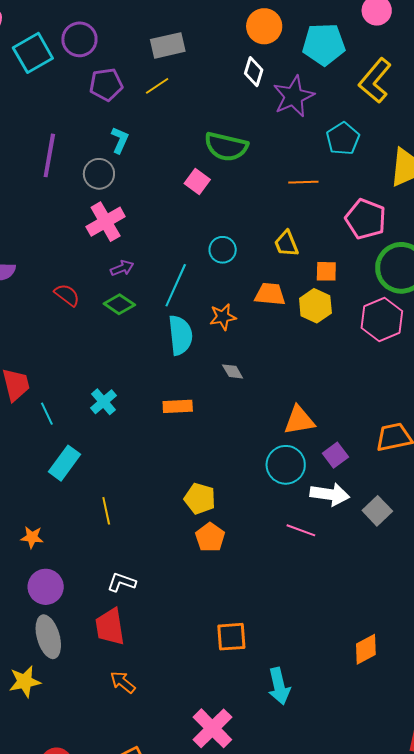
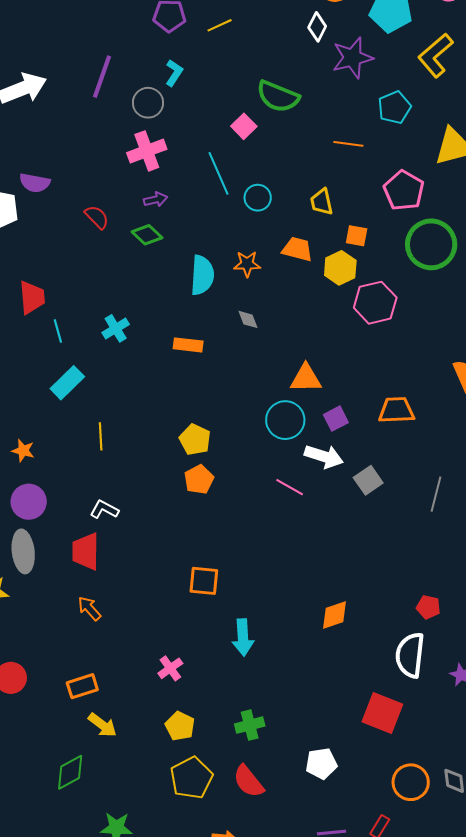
cyan line: (176, 285) -> (218, 173), moved, turned -57
pink hexagon: (382, 320) -> (375, 303), moved
pink cross: (212, 728) -> (170, 668), size x0.6

